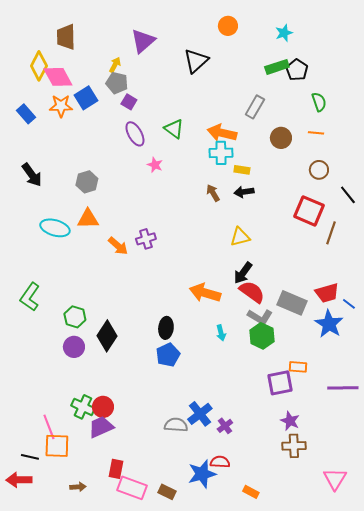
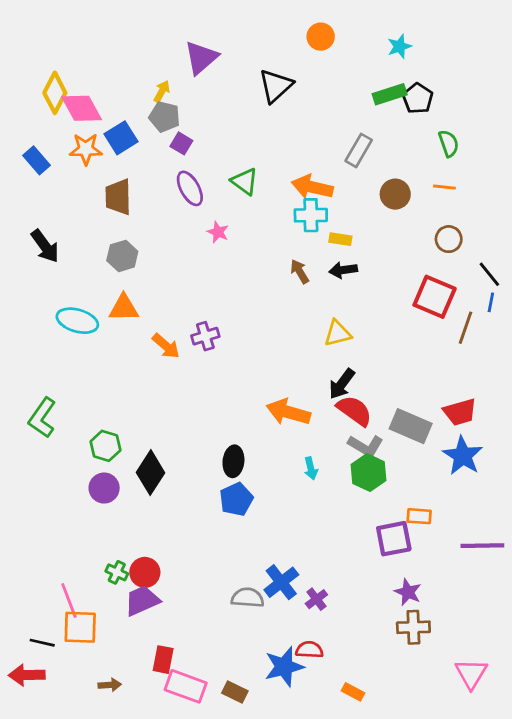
brown trapezoid: (66, 37) -> (118, 197), moved
blue line: (349, 304) -> (491, 302), moved, turned 64
green cross: (83, 407) -> (117, 572), size x0.7

